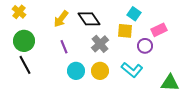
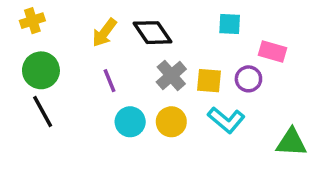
yellow cross: (19, 12) -> (32, 21), turned 32
cyan square: (134, 14) -> (230, 24), turned -32
pink rectangle: (159, 30) -> (272, 51), turned 42
yellow square: (125, 31) -> (209, 81), moved

